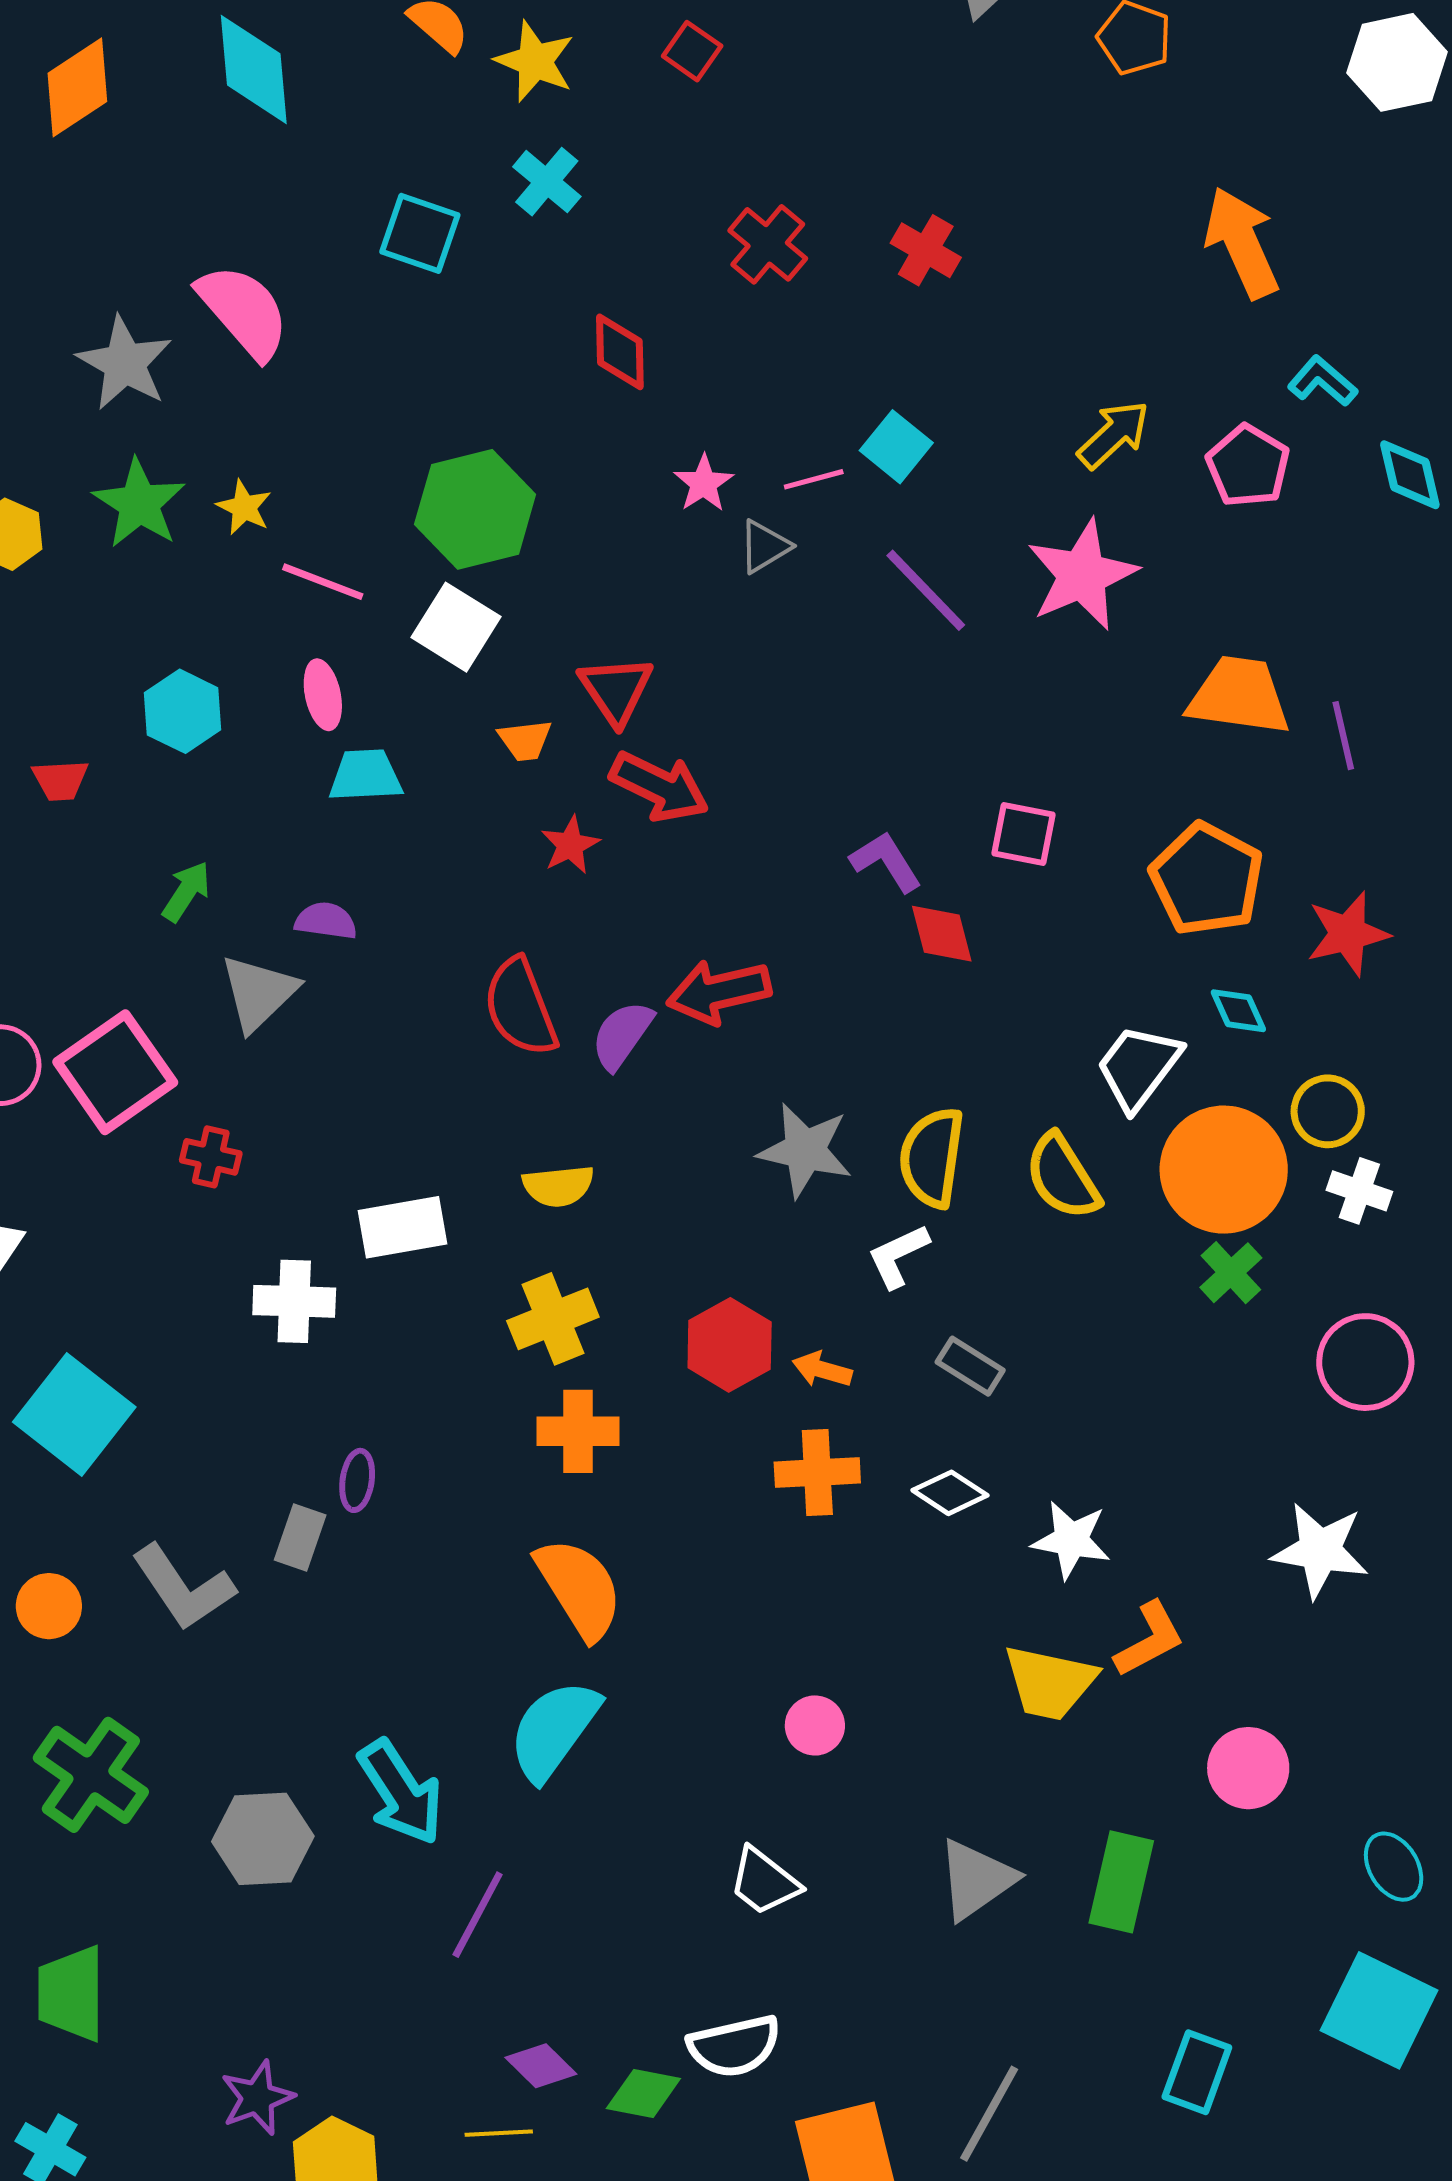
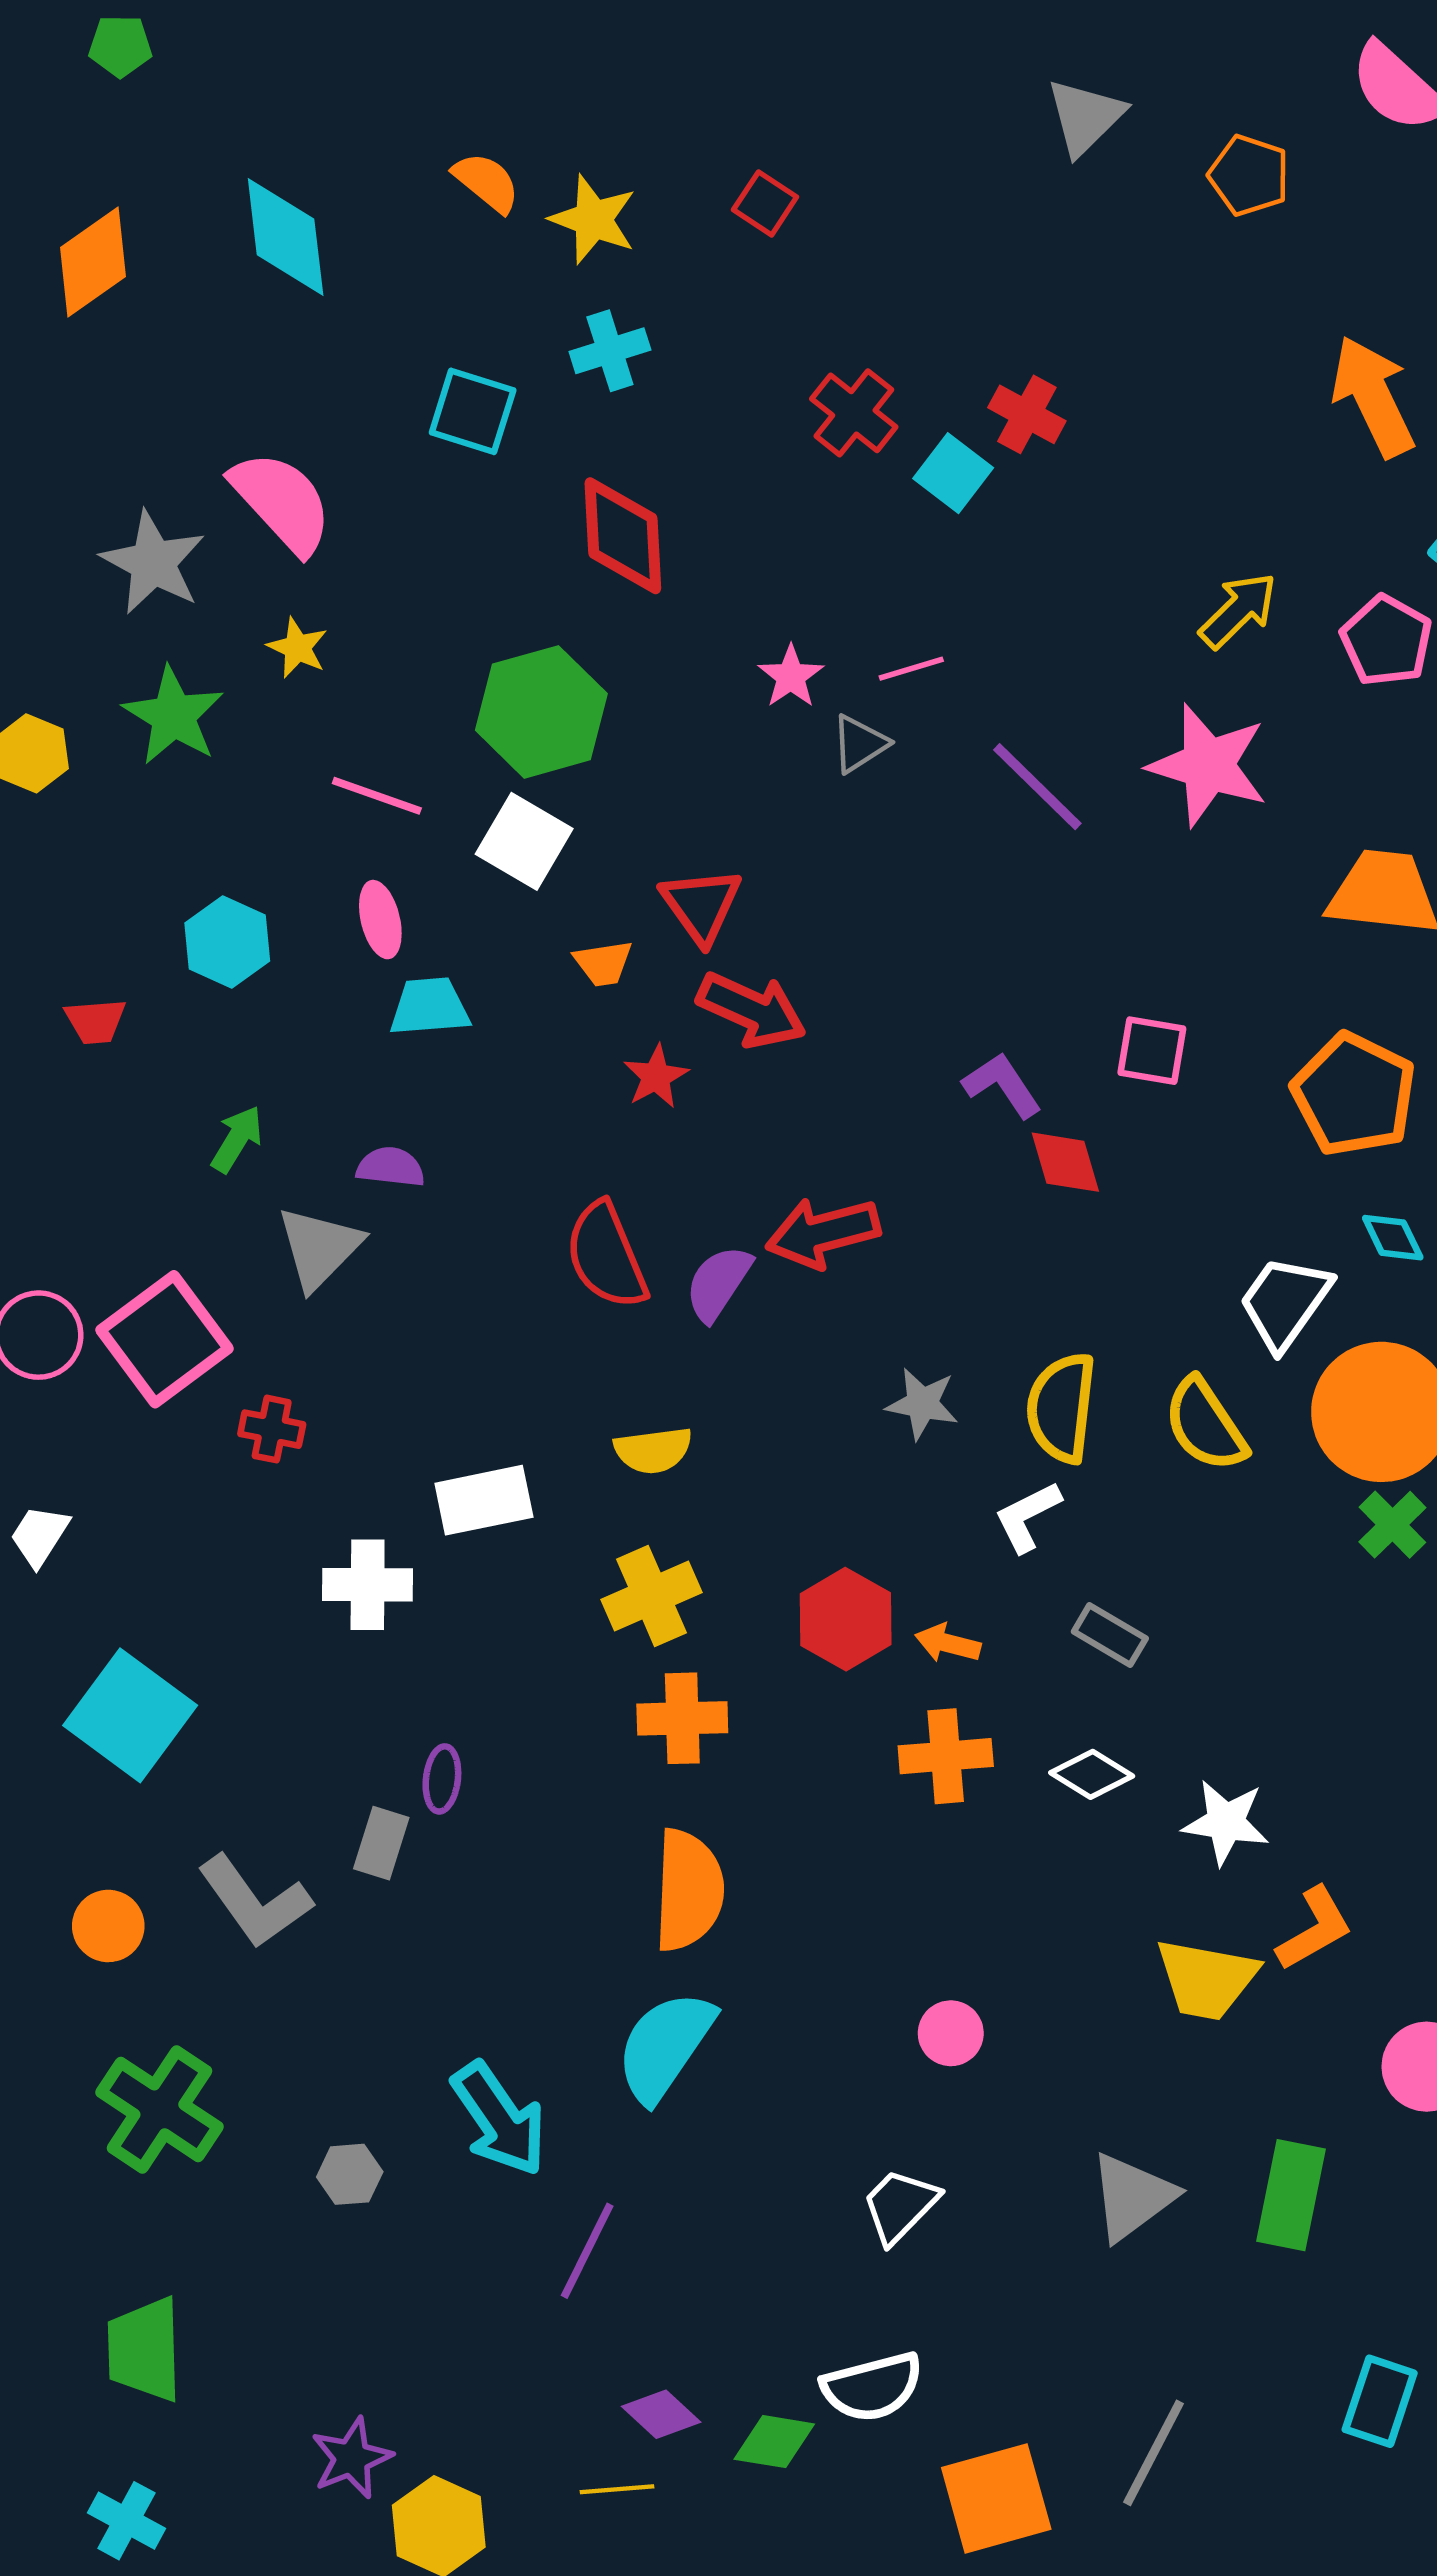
cyan cross: (547, 182) -> (610, 351), turned 34
red diamond: (620, 352) -> (623, 536), moved, size x1.4
cyan square: (896, 447) -> (953, 473), moved
yellow star: (244, 507) -> (298, 648), moved
pink star: (1082, 575) -> (1208, 765), turned -30
gray star: (805, 1150) -> (922, 1404), size x0.7
orange semicircle: (579, 1588) -> (689, 1890), turned 36
gray hexagon: (263, 1839) -> (350, 2174), size x0.6
white trapezoid: (764, 1882) -> (900, 2206), turned 98

